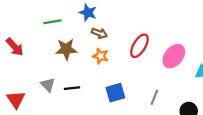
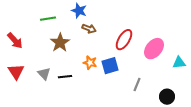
brown star: (66, 49) -> (60, 43), turned -30
orange star: (101, 56) -> (90, 63), moved
blue square: (115, 93) -> (110, 66), moved
red triangle: (16, 100) -> (16, 72), moved

